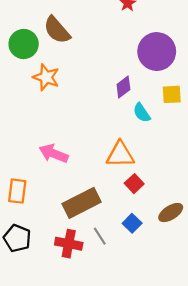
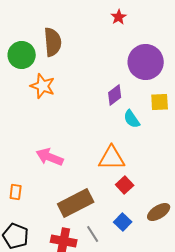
brown semicircle: (57, 30) -> (53, 42), turned -144
orange rectangle: (17, 191) -> (16, 192), size x0.7

